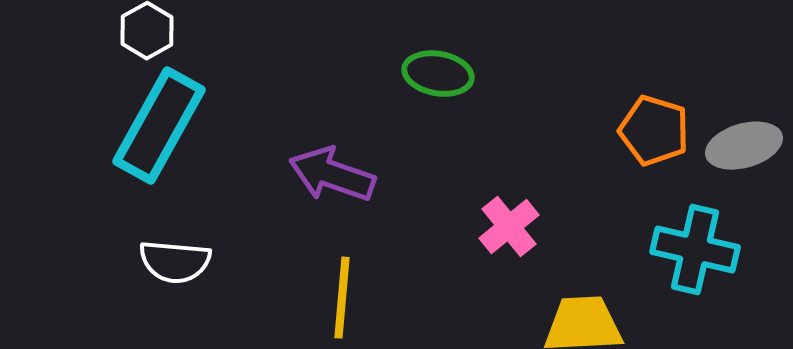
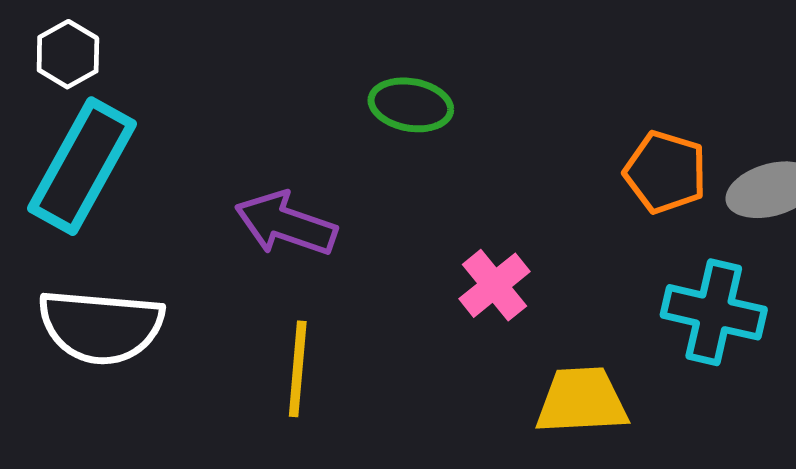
white semicircle: (175, 262) -> (101, 326), size x1.5

